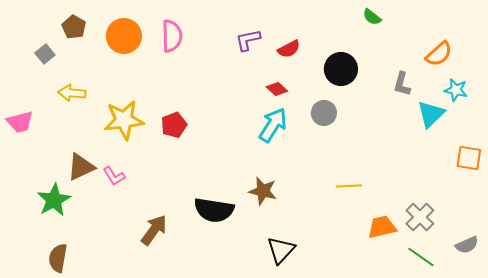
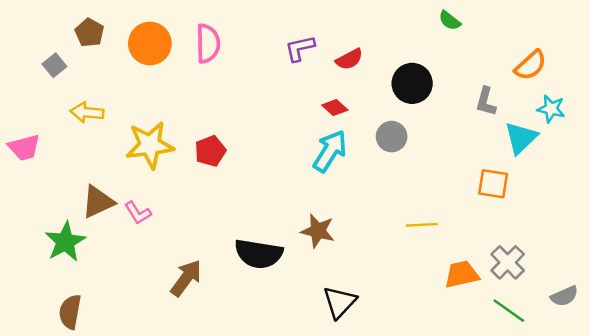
orange square: (469, 158) -> (493, 184), moved

